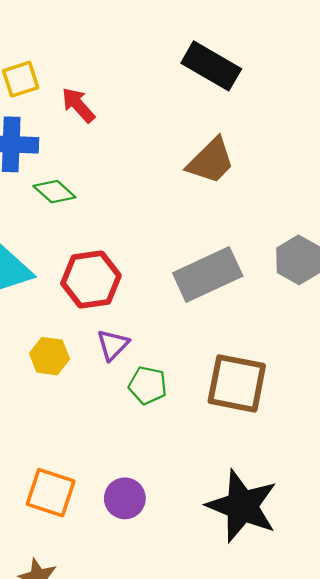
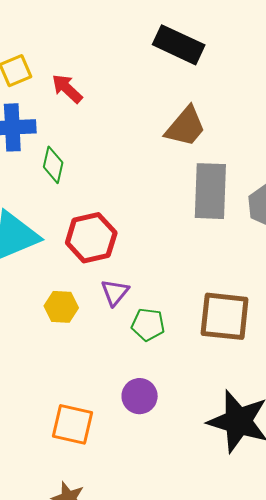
green diamond: (54, 192) -> (53, 165), turned 66
gray rectangle: (208, 274) -> (210, 191), moved, turned -58
purple circle: (125, 498) -> (140, 396), moved

